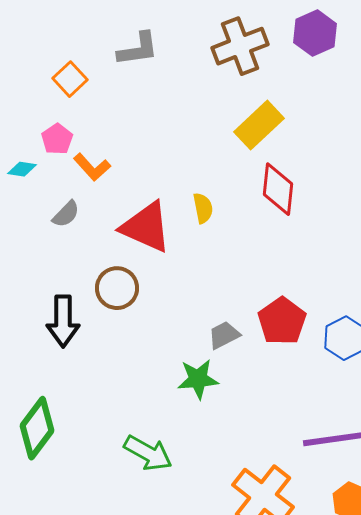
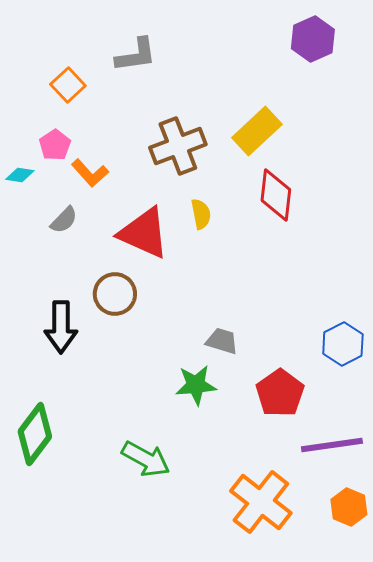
brown cross: (240, 46) -> (178, 146), moved
red pentagon: (282, 321) -> (280, 393), moved
gray trapezoid: (224, 335) -> (222, 341), turned 44

